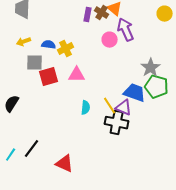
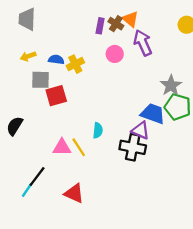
pink circle: (110, 40) -> (115, 54), moved
pink triangle: (77, 75) -> (62, 147), moved
yellow line: (110, 106) -> (79, 147), moved
cyan line: (11, 155) -> (27, 190), moved

